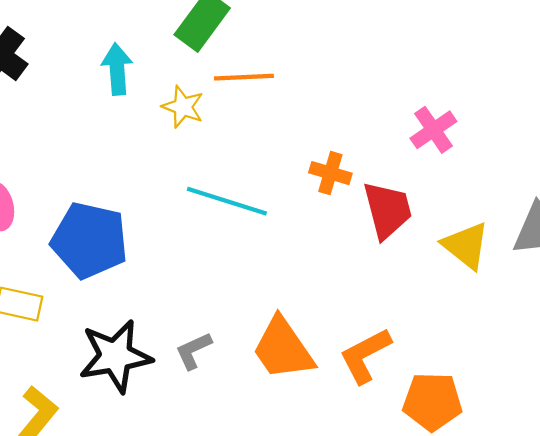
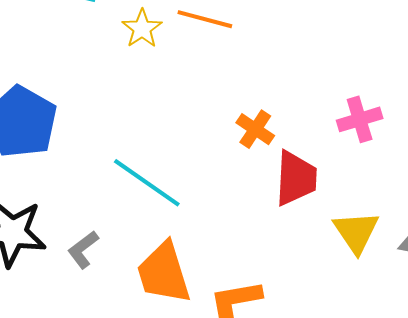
cyan line: (227, 201) -> (147, 183), moved
gray L-shape: (193, 351) -> (83, 250), turned -30

